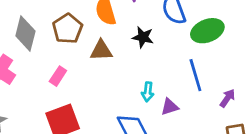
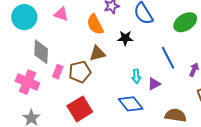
brown pentagon: (68, 29) -> (80, 72), moved, turned 30
green ellipse: (207, 31) -> (185, 22), moved
pink rectangle: (58, 76) -> (58, 72), moved

